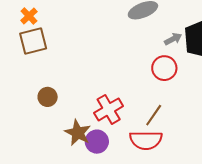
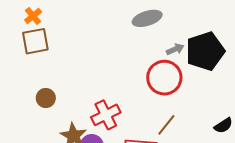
red circle: (164, 68) -> (164, 78), size x1.4
brown line: (154, 115) -> (166, 125), moved

